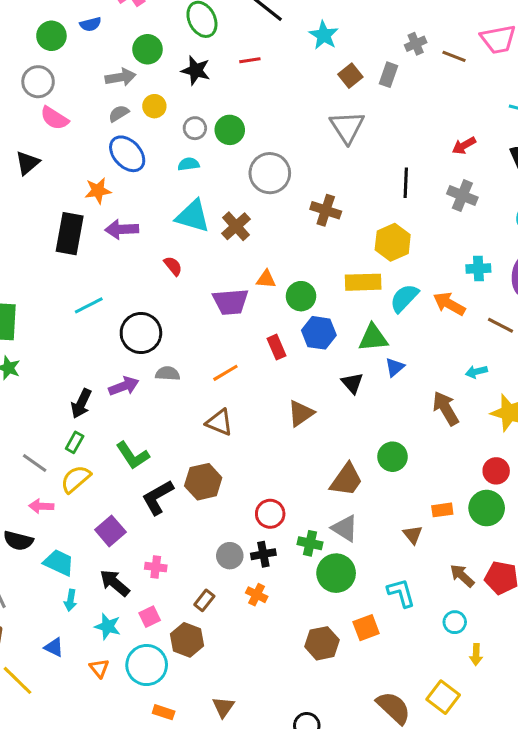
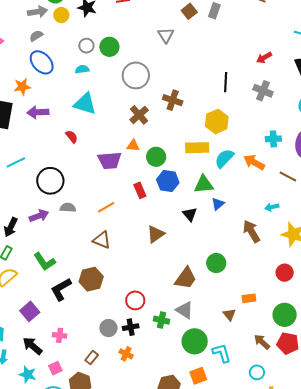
yellow circle: (154, 106) -> (61, 15), moved
gray triangle: (347, 127) -> (166, 35), moved, size x0.7
brown cross: (236, 226) -> (139, 115), moved
green circle: (487, 508) -> (285, 315), moved
green circle: (336, 573) -> (195, 341), moved

